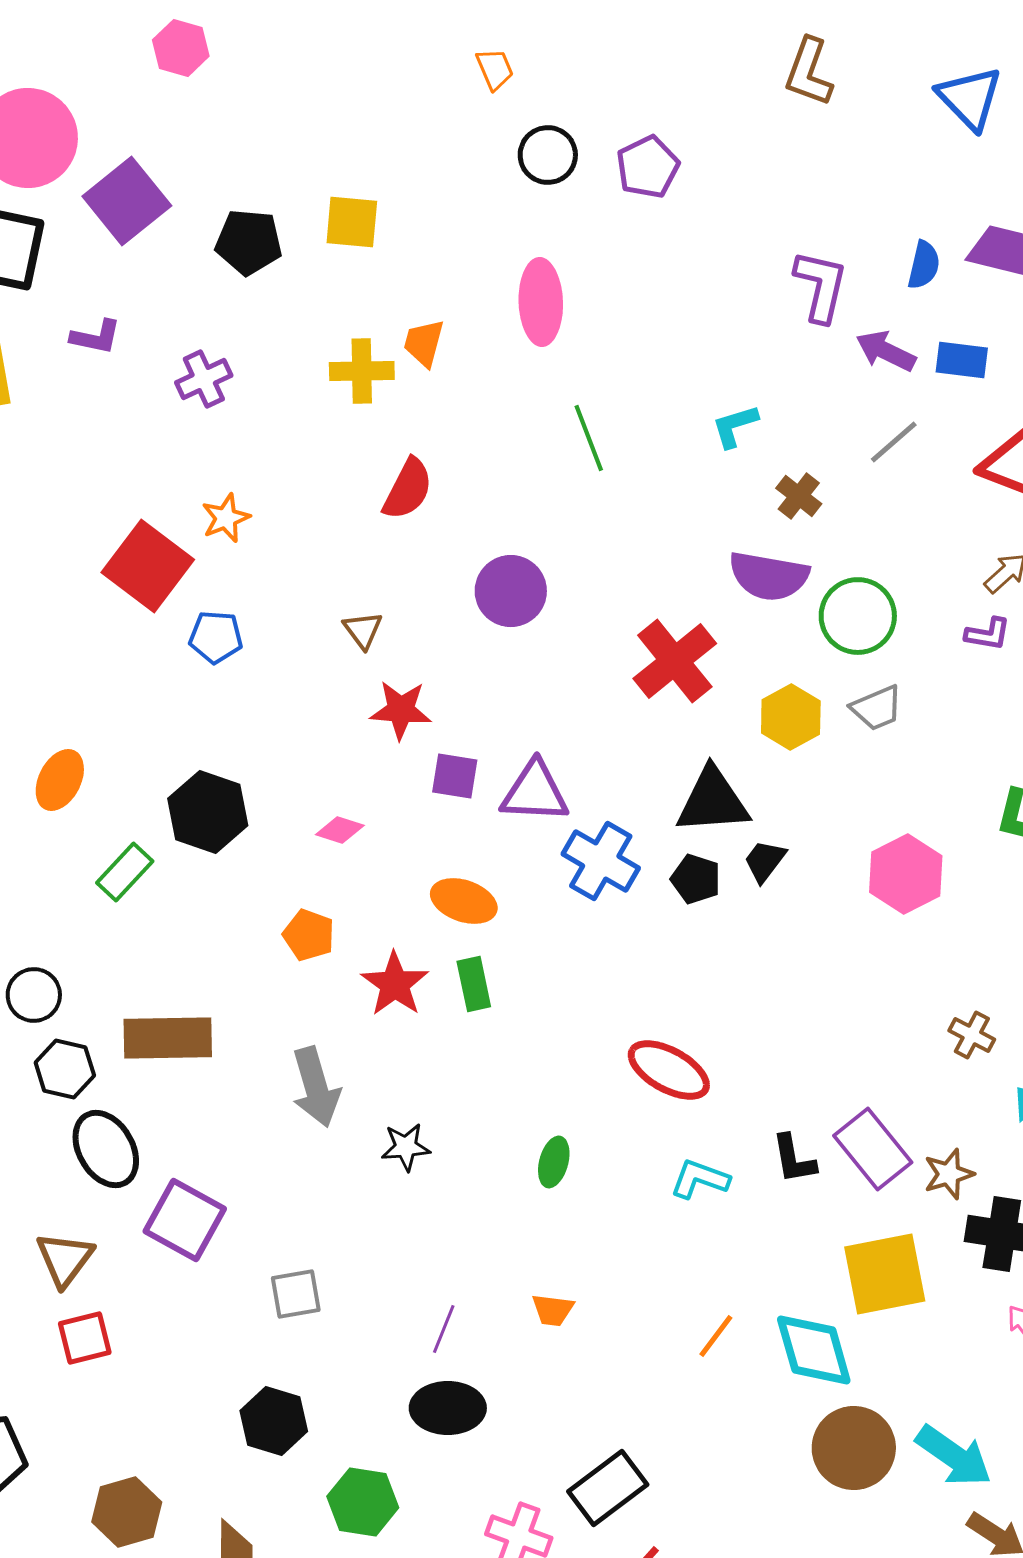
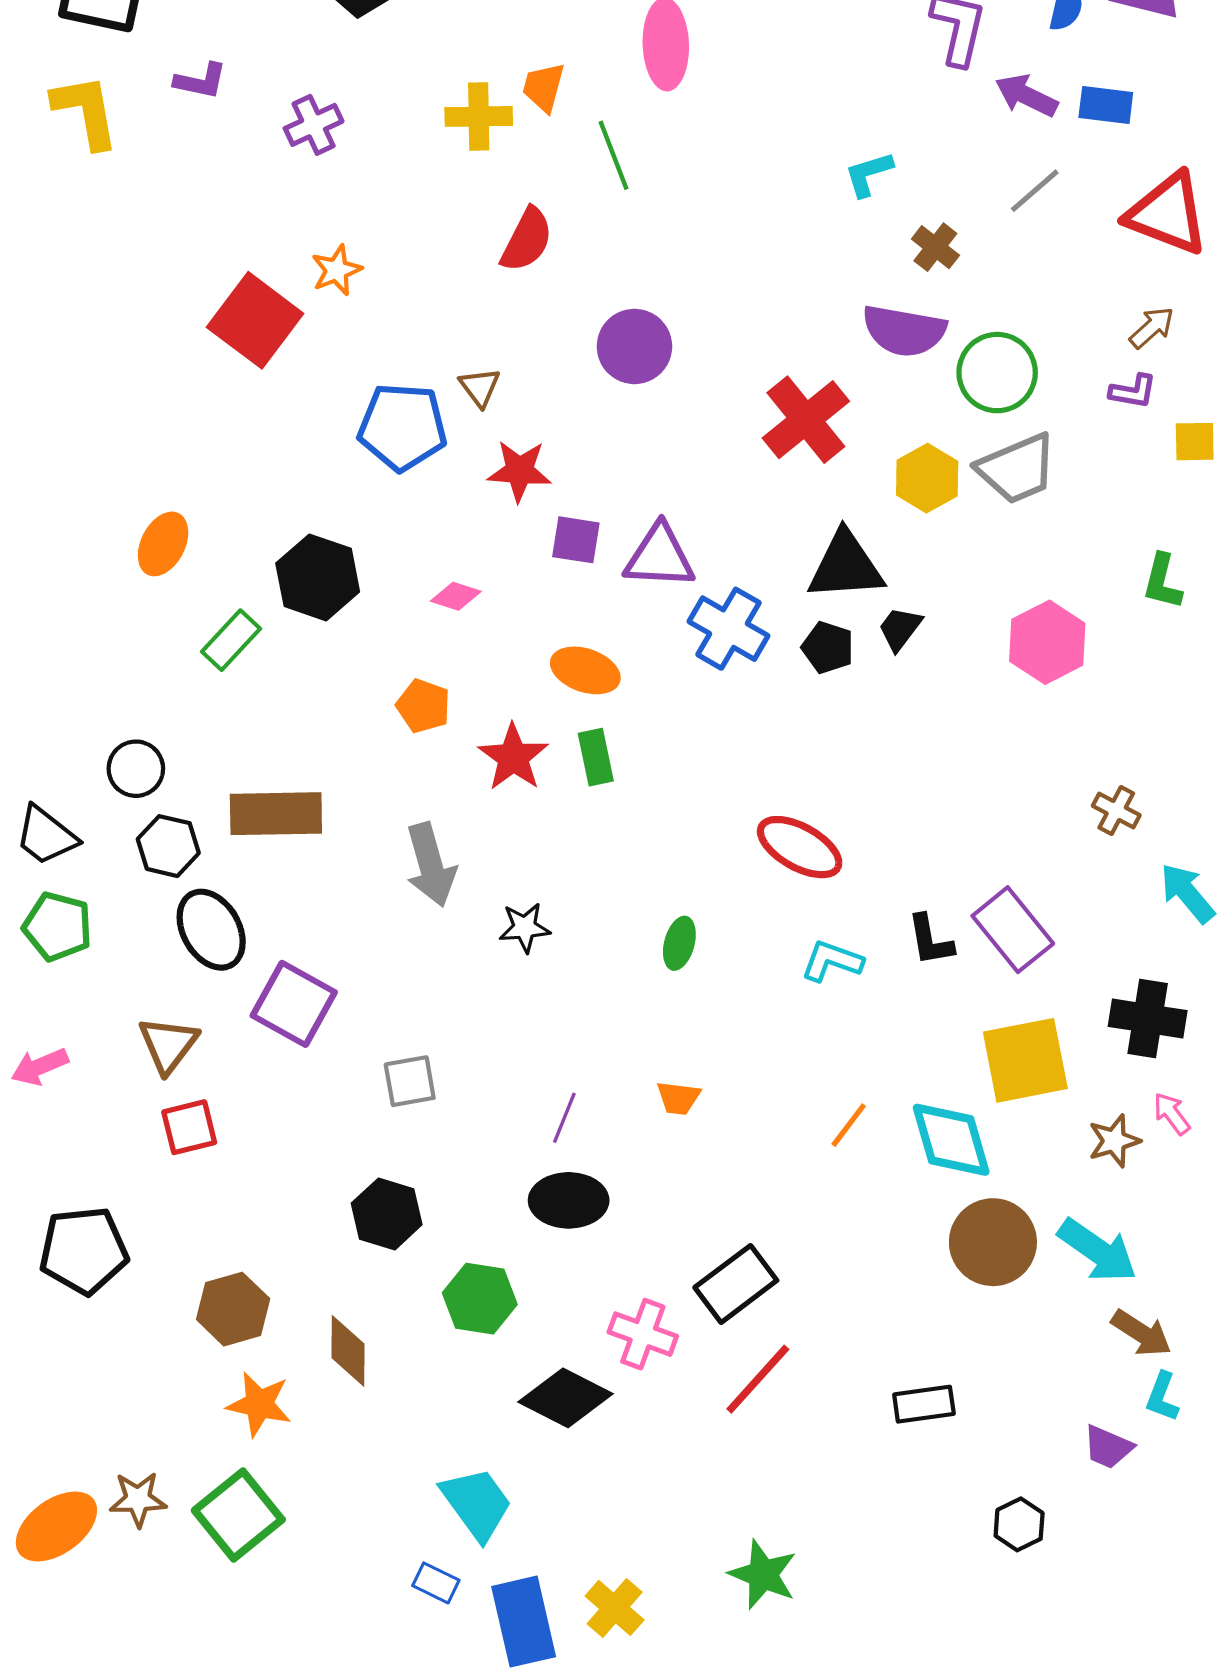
green line: (589, 438) -> (614, 155), moved
blue pentagon: (216, 637) -> (402, 427), moved, size x1.6
gray trapezoid: (877, 708) -> (1017, 469), size x1.5
brown star: (949, 1174) -> (1114, 1141), moved

